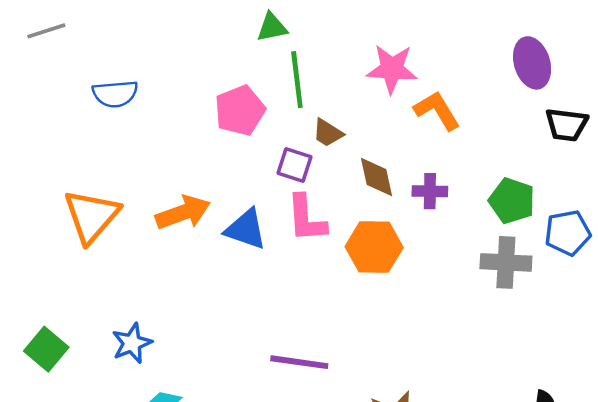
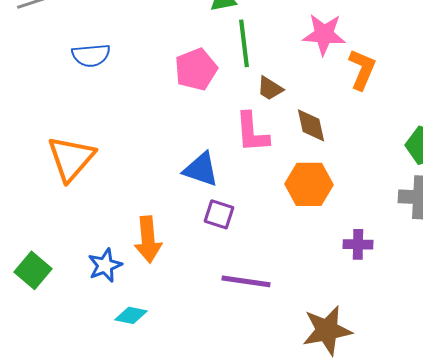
orange L-shape: (437, 110) -> (362, 69), turned 54
purple square: (295, 165) -> (219, 214), moved
purple cross: (430, 191) -> (358, 244), moved
orange arrow: (183, 213) -> (148, 239), moved, turned 105
pink L-shape: (306, 219) -> (252, 132), moved

